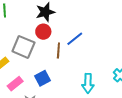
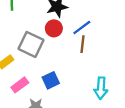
blue line: (75, 39) -> (82, 27), moved
brown line: (58, 50) -> (83, 44), moved

